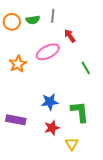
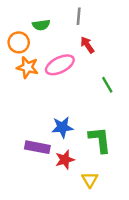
gray line: (53, 16) -> (79, 16), moved
orange circle: (12, 22) -> (19, 42), moved
orange star: (18, 64) -> (27, 67), moved, turned -30
purple rectangle: (16, 120) -> (37, 147), moved

